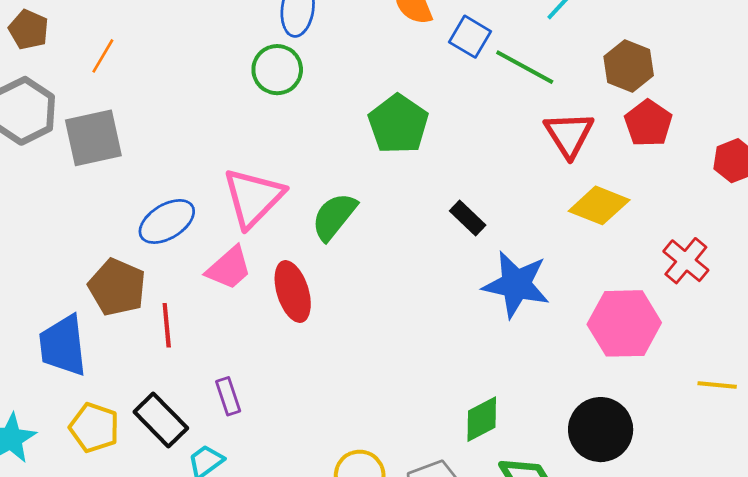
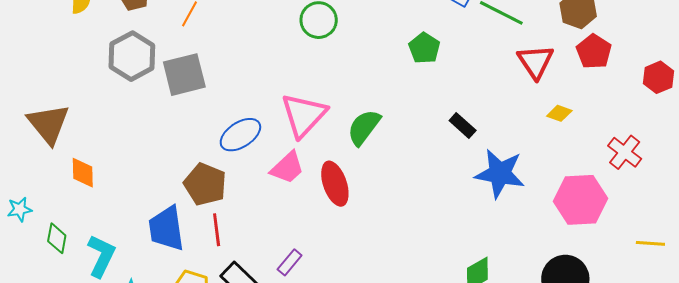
green pentagon: (398, 124) -> (424, 48), moved, size x0.7
yellow diamond: (599, 205) -> (559, 113), size x0.6
red line: (167, 325) -> (217, 230), moved
purple rectangle: (228, 396) -> (290, 262), turned 60

